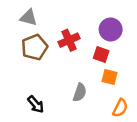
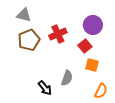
red square: (101, 54) -> (85, 46), turned 32
black arrow: (36, 104) -> (45, 88), moved

